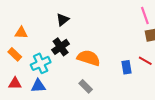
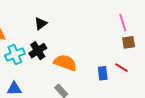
cyan cross: (41, 63) -> (15, 54), moved

